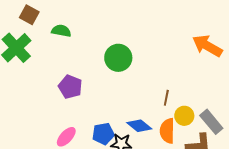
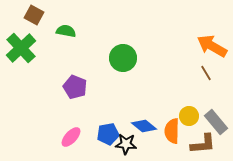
brown line: (166, 98) -> (206, 73), moved, turned -42

